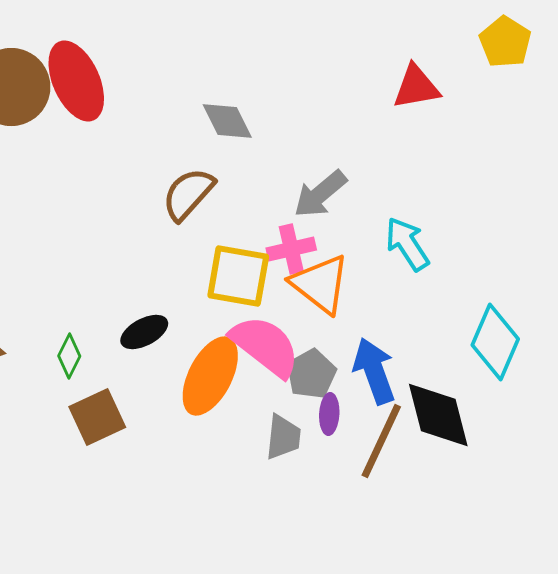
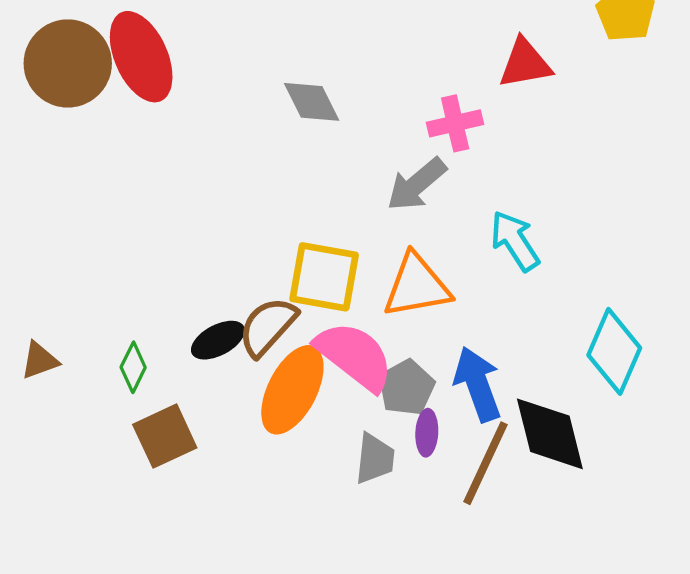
brown semicircle: (188, 194) -> (268, 327), moved
pink cross: (291, 249) -> (455, 123), moved
orange triangle: (320, 284) -> (417, 286), turned -48

